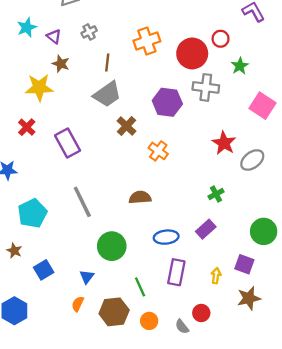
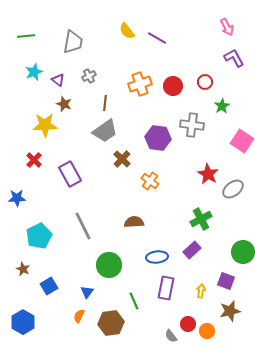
red circle: (192, 53) -> (173, 86), moved, size x0.7
green cross: (216, 194) -> (201, 219), size x1.5
orange circle: (149, 321) -> (207, 331), moved

